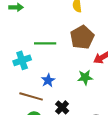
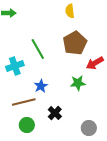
green line: (45, 43) -> (38, 49), turned 60
brown line: (31, 96) -> (24, 102), turned -30

